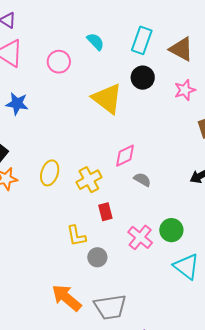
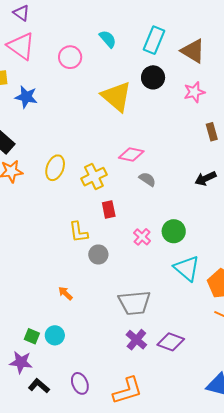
pink diamond: (125, 156) -> (131, 154), turned 35
pink cross: (140, 237) -> (142, 237), size x0.7
orange arrow: (67, 298) -> (65, 293), size x0.5
gray trapezoid: (110, 307) -> (134, 303), moved

